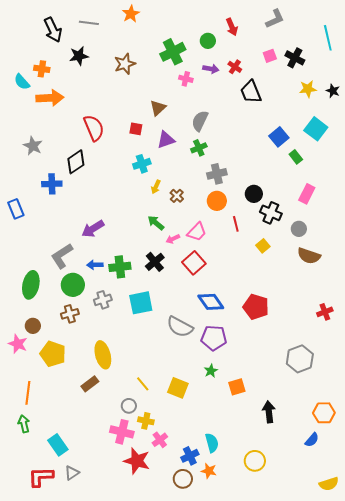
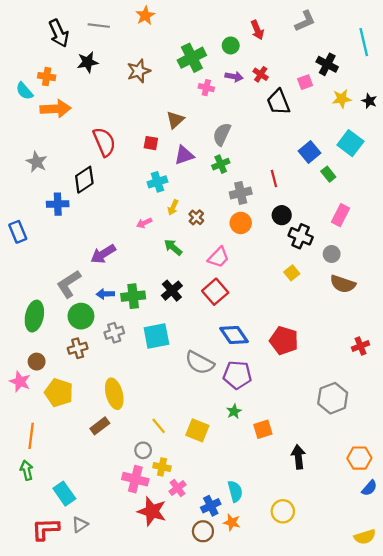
pink square: (270, 56) -> (305, 82), moved
red line: (236, 224) -> (274, 179), moved
pink arrow: (173, 239) -> (144, 223), moved
blue semicircle: (312, 440) -> (369, 488), moved

